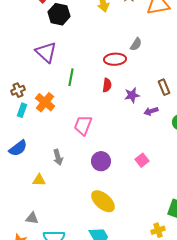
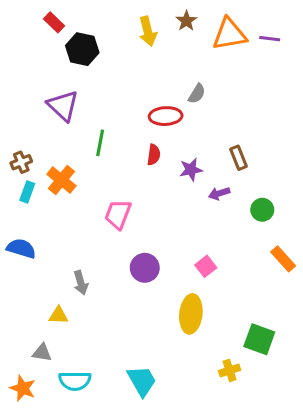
blue semicircle: (18, 148) -> (21, 248), turned -126
gray arrow: (58, 157) -> (81, 283), moved
yellow triangle: (39, 180) -> (58, 315), moved
yellow ellipse: (103, 201) -> (191, 314), moved, turned 55

